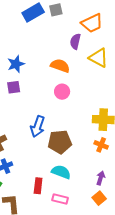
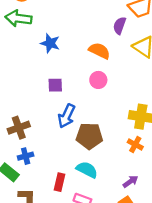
blue star: (16, 64) -> (50, 43), turned 30
purple square: (14, 87) -> (55, 85), moved
purple arrow: (101, 178) -> (130, 181), turned 32

